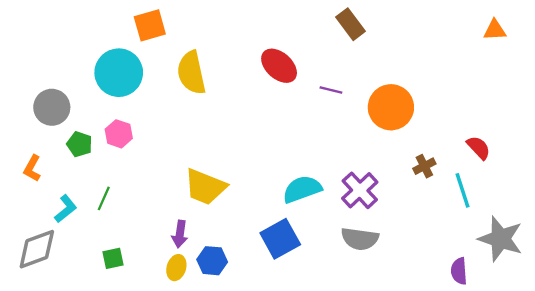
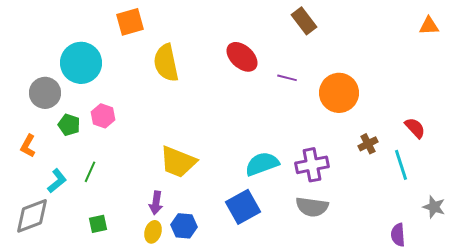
cyan circle: (119, 73) -> (81, 63), moved
purple cross: (360, 190) -> (312, 165), turned 32
gray star: (500, 239) -> (434, 207), size x0.6

